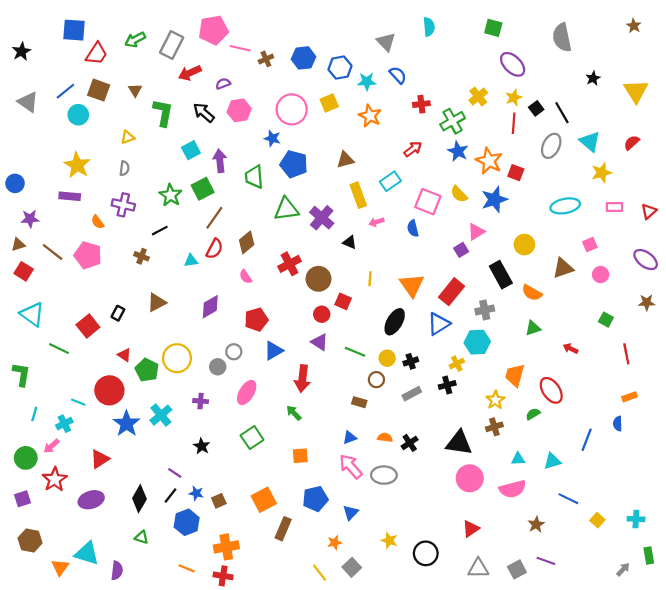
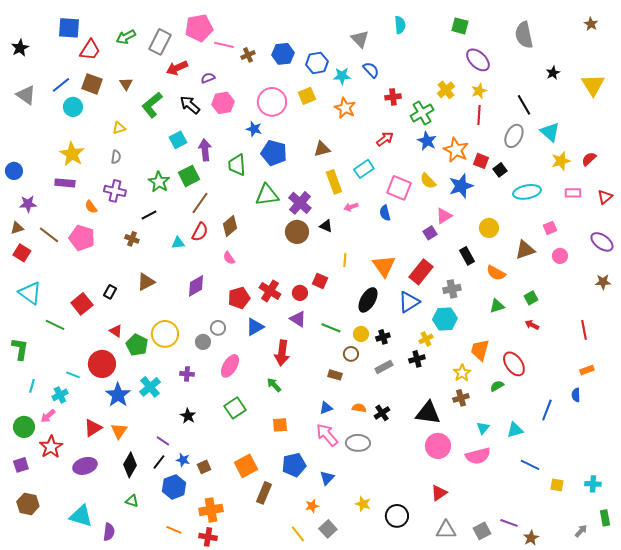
black square: (536, 108) -> (500, 170), moved
green L-shape: (163, 113) -> (152, 105), turned -140
red semicircle: (632, 143) -> (589, 159), moved
red cross: (290, 264) -> (270, 291), moved, turned -30
black rectangle: (501, 275) -> (467, 256), size x0.7
brown circle: (319, 279) -> (297, 232), moved
green square: (606, 320) -> (531, 298), moved, turned 32
cyan triangle: (518, 459) -> (483, 428), turned -48
yellow square: (597, 520) -> (557, 485), turned -32
brown star: (536, 524) -> (531, 538), moved
orange triangle: (60, 567) -> (119, 431), moved

